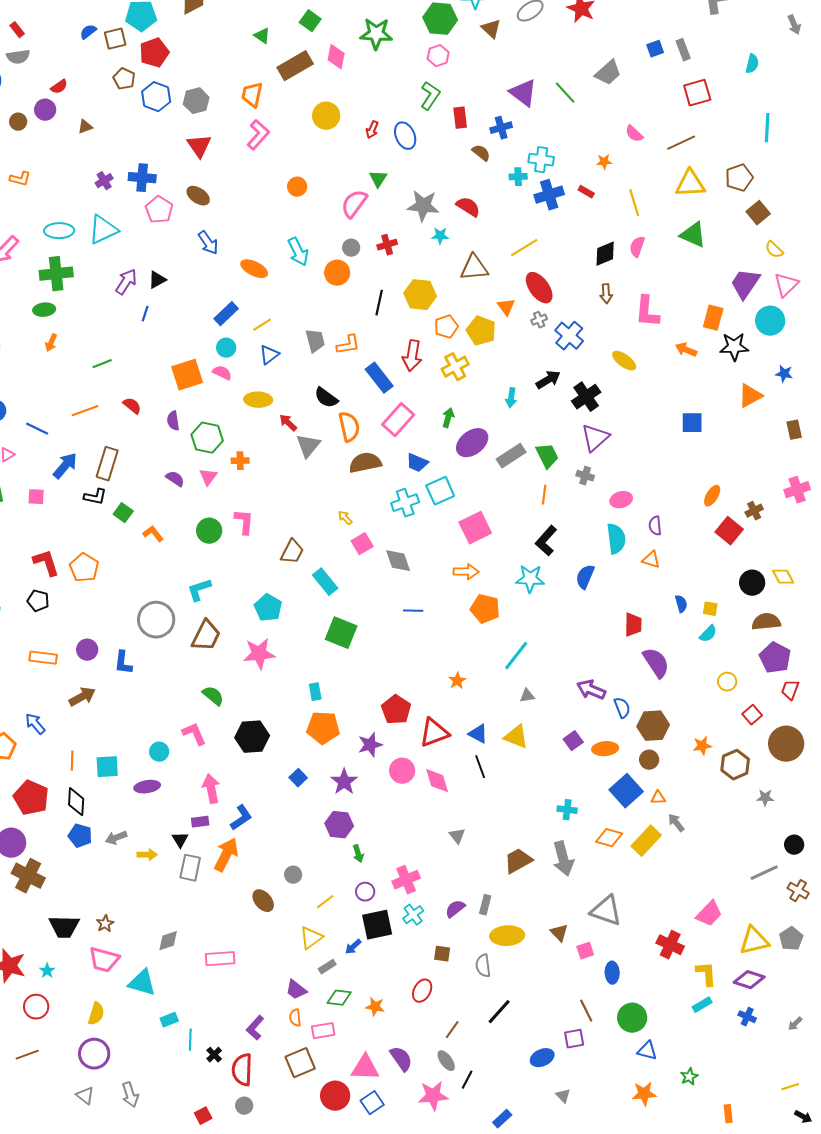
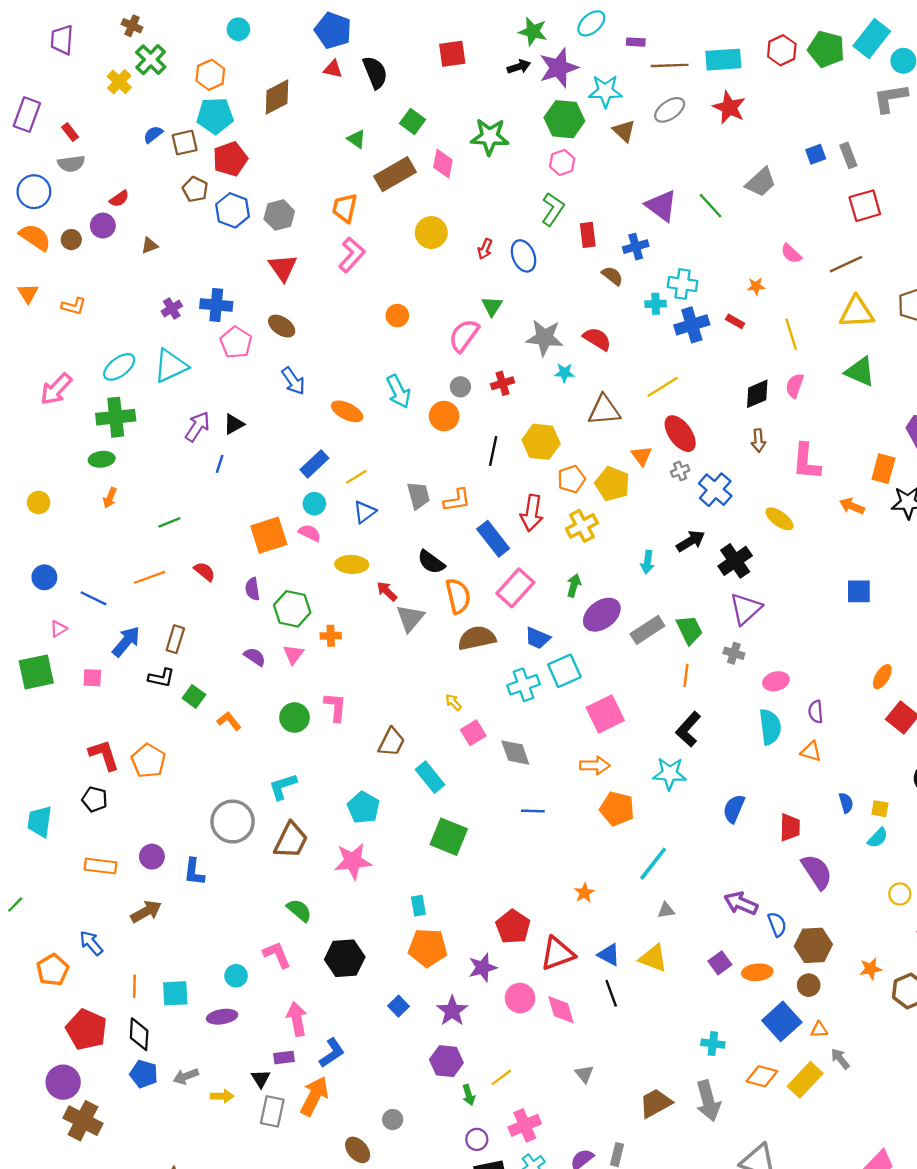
cyan ellipse: (59, 231) -> (119, 367), turned -36
brown rectangle: (107, 464) -> (175, 639), size x0.7
blue semicircle: (585, 577) -> (734, 809), moved
yellow line: (325, 902) -> (501, 1077), moved

